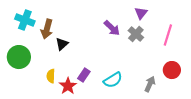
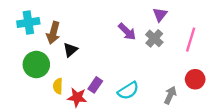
cyan cross: (25, 20) -> (28, 23), turned -30
green circle: (19, 57) -> (36, 65), moved
red star: (68, 86) -> (77, 97), turned -30

